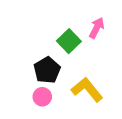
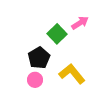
pink arrow: (97, 28) -> (80, 23), turned 30

